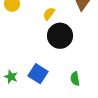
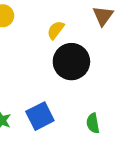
blue square: (38, 74) -> (40, 116), turned 30

